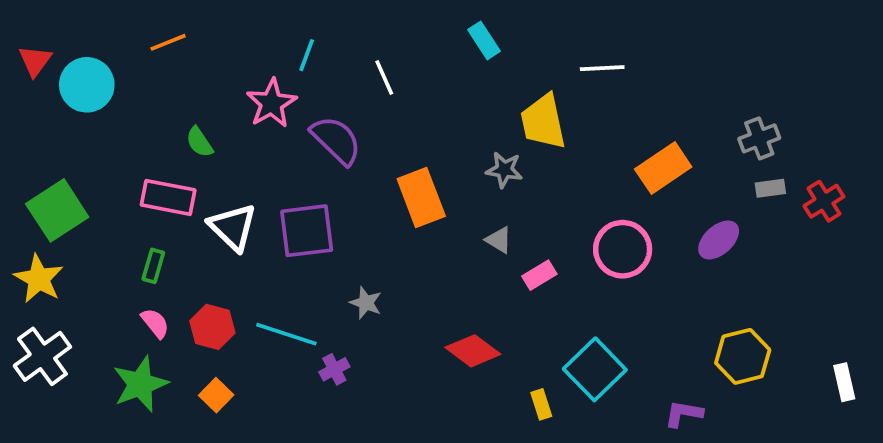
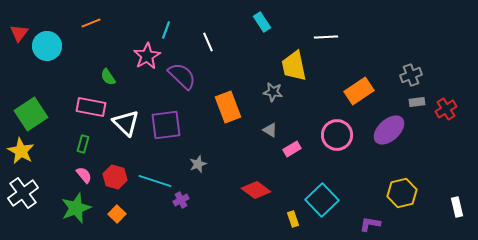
purple ellipse: (719, 240) -> (389, 130), size x1.4
gray star: (366, 303) -> (198, 164), turned 30

